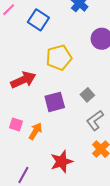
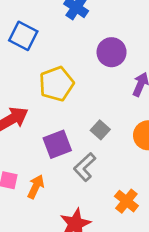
gray L-shape: (95, 120) -> (85, 167), moved

